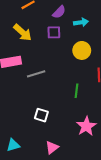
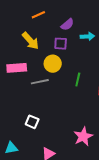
yellow circle: (82, 50) -> (53, 64), moved
green line: (76, 91) -> (78, 79), moved
white square: (41, 115) -> (32, 122), moved

